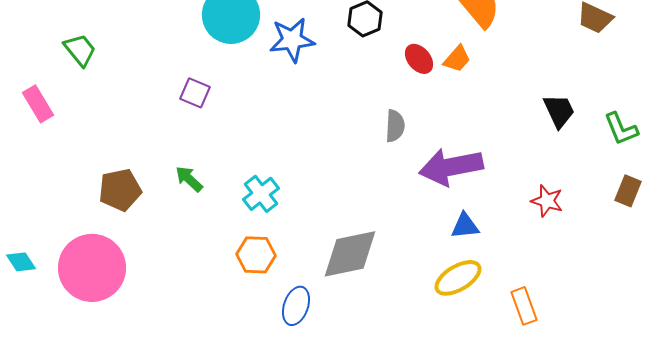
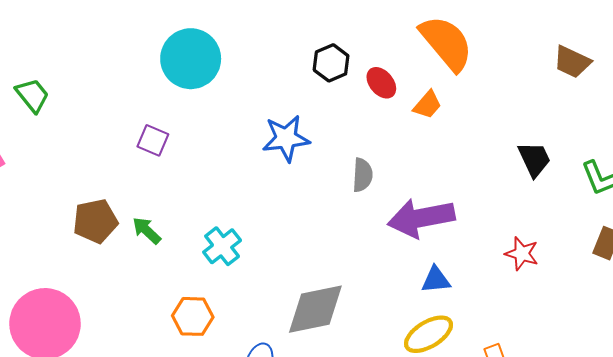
blue star: (292, 40) -> (286, 138), moved
red ellipse: (419, 59) -> (381, 83), moved
brown pentagon: (120, 190) -> (95, 221), moved
orange hexagon: (256, 255) -> (193, 316), moved

